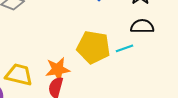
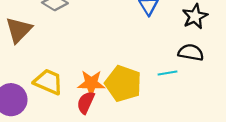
yellow pentagon: (93, 47) -> (123, 84), moved

